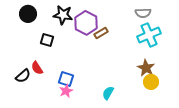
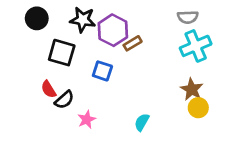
black square: (47, 40) -> (62, 53), size x1.5
black semicircle: (23, 76) -> (64, 100), moved
blue square: (66, 79) -> (102, 71), moved

